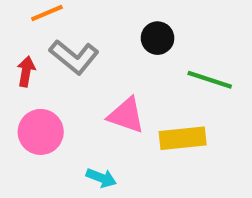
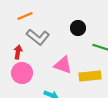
red arrow: (26, 71) -> (18, 52), moved

